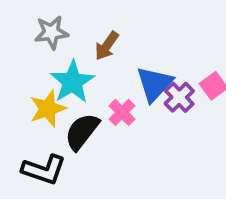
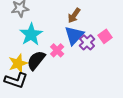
brown arrow: (107, 46) -> (74, 15), moved
yellow star: (48, 109) -> (18, 63), moved

